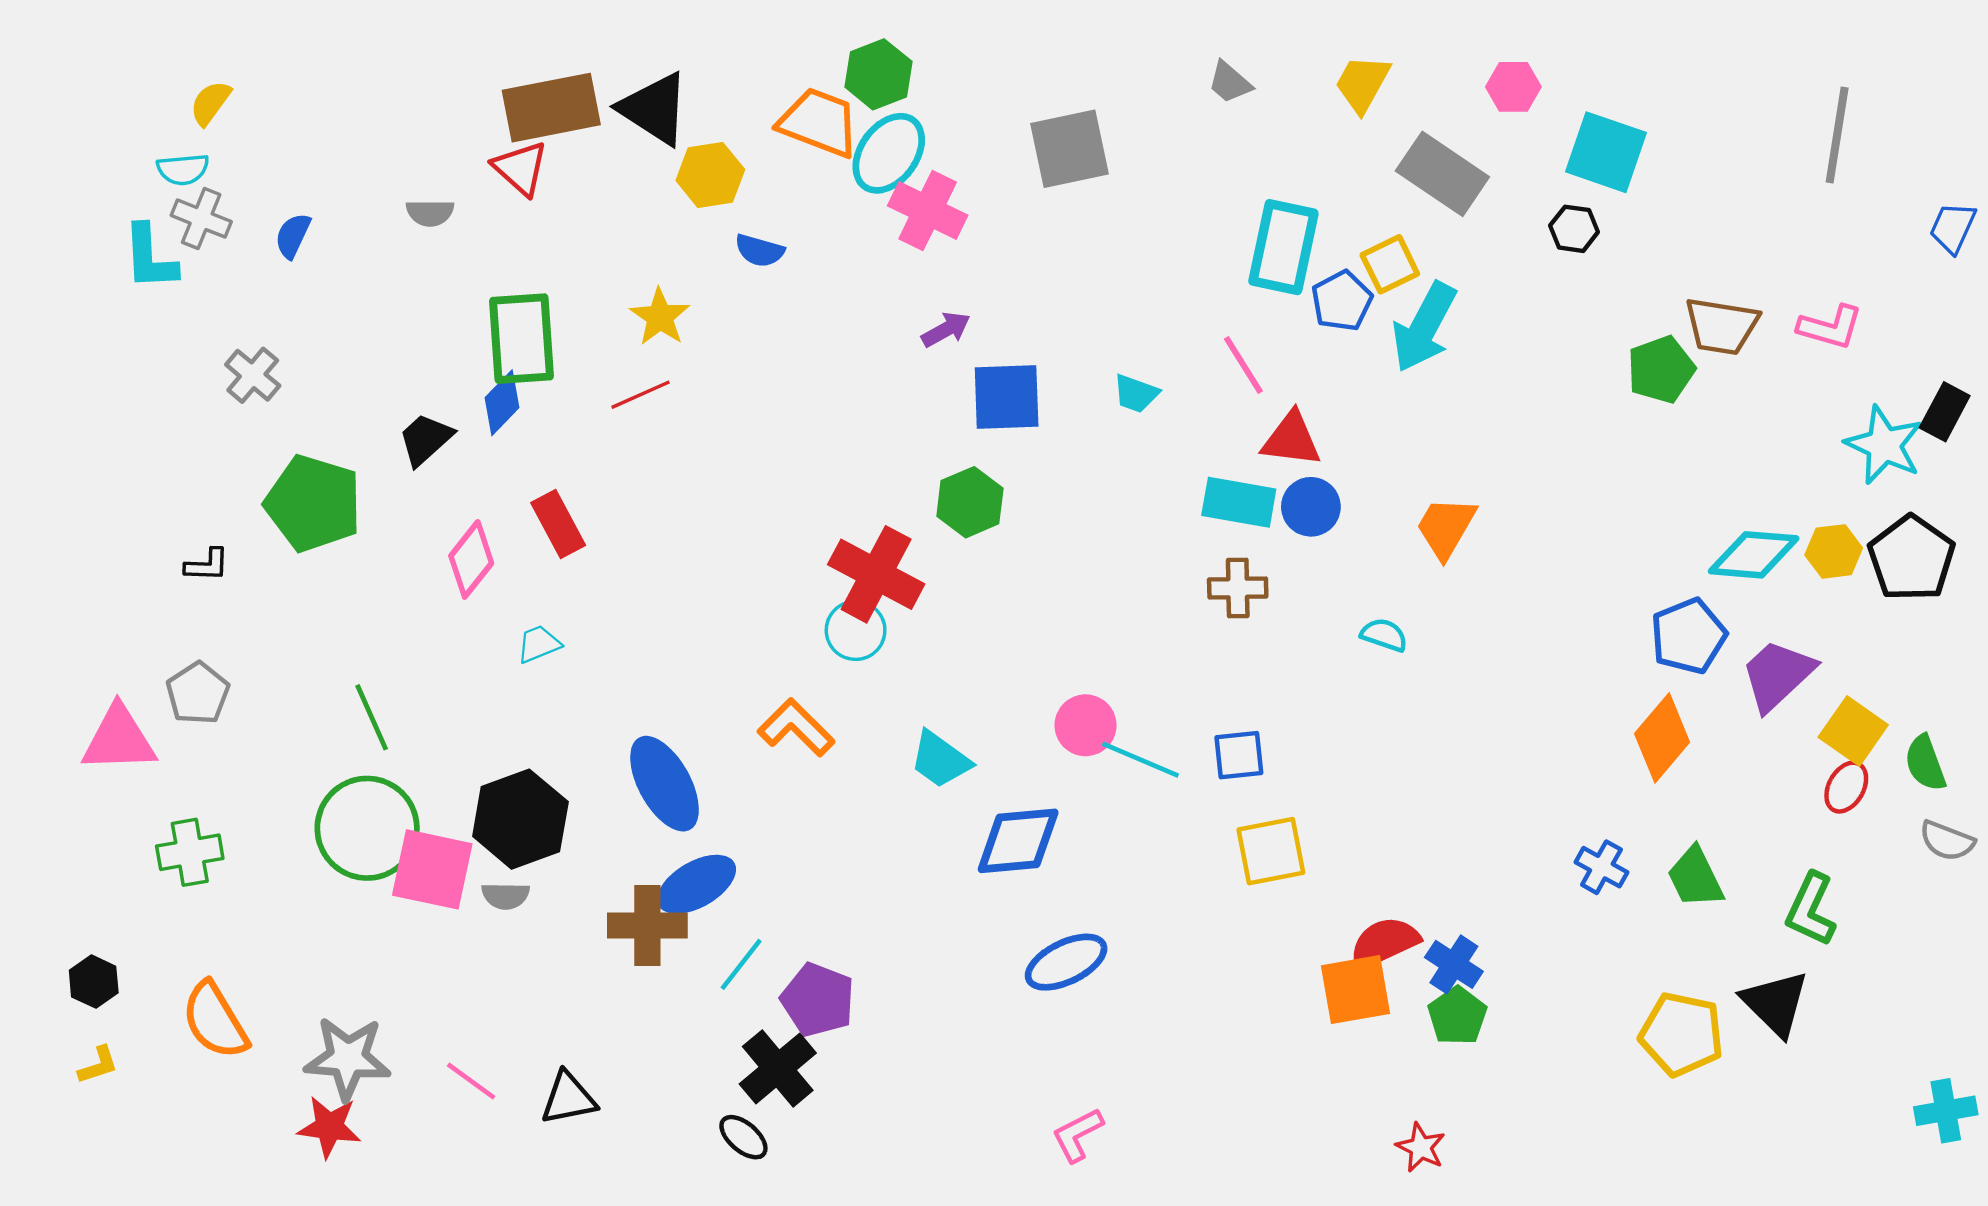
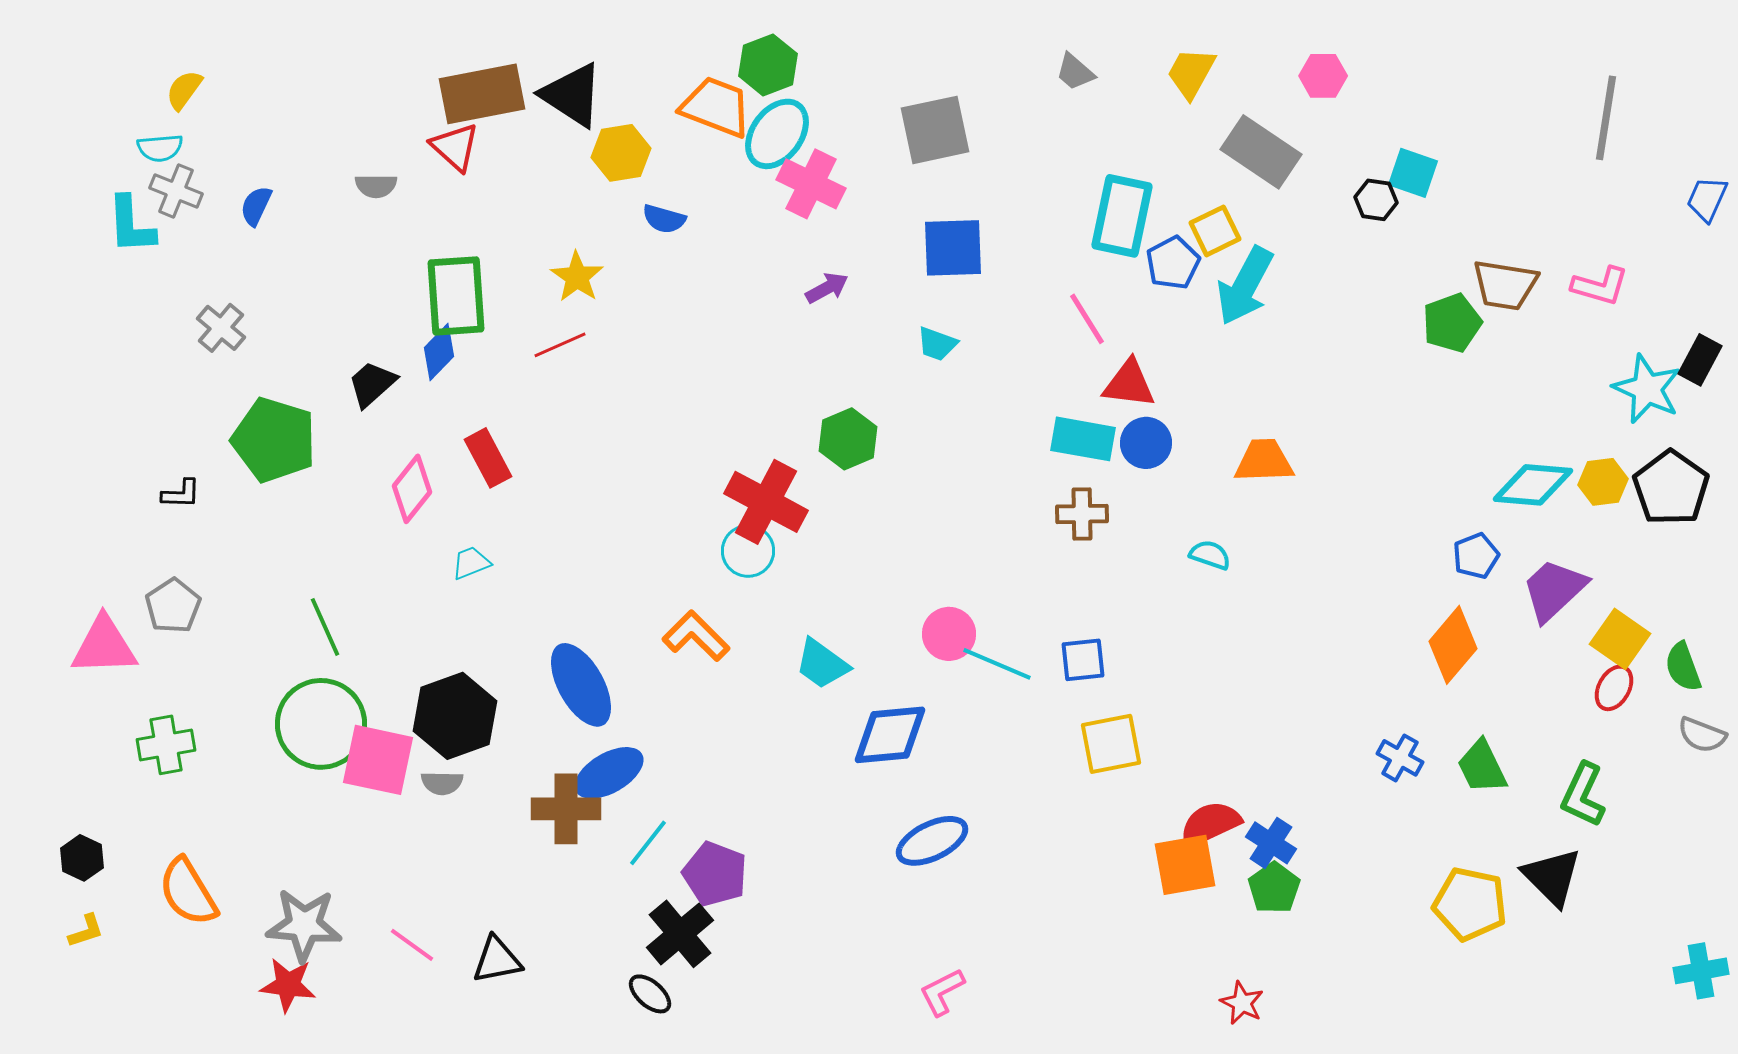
cyan square: (1606, 152) -> (1413, 173), moved, size x0.7
cyan trapezoid: (1136, 394) -> (937, 344), moved
blue square: (1007, 397) -> (953, 248), moved
orange trapezoid: (1446, 527) -> (1264, 461), turned 58
blue pentagon: (1688, 636) -> (1476, 556), size x0.7

